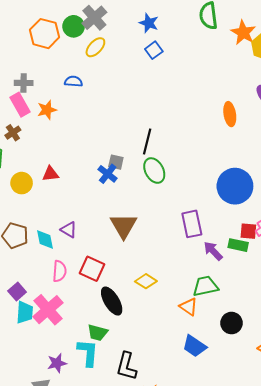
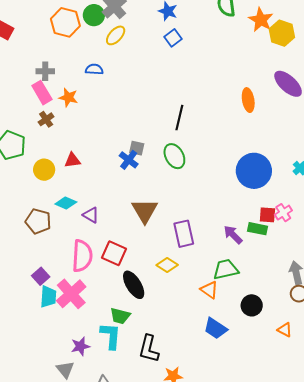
orange star: (47, 110) -> (68, 97), turned 30
brown cross: (13, 133) -> (46, 119), moved
black line: (147, 141) -> (179, 118), moved
purple rectangle: (192, 224) -> (184, 234), moved
cyan diamond: (45, 240) -> (66, 203), moved, turned -55
pink semicircle: (59, 271) -> (82, 256), size x1.5

